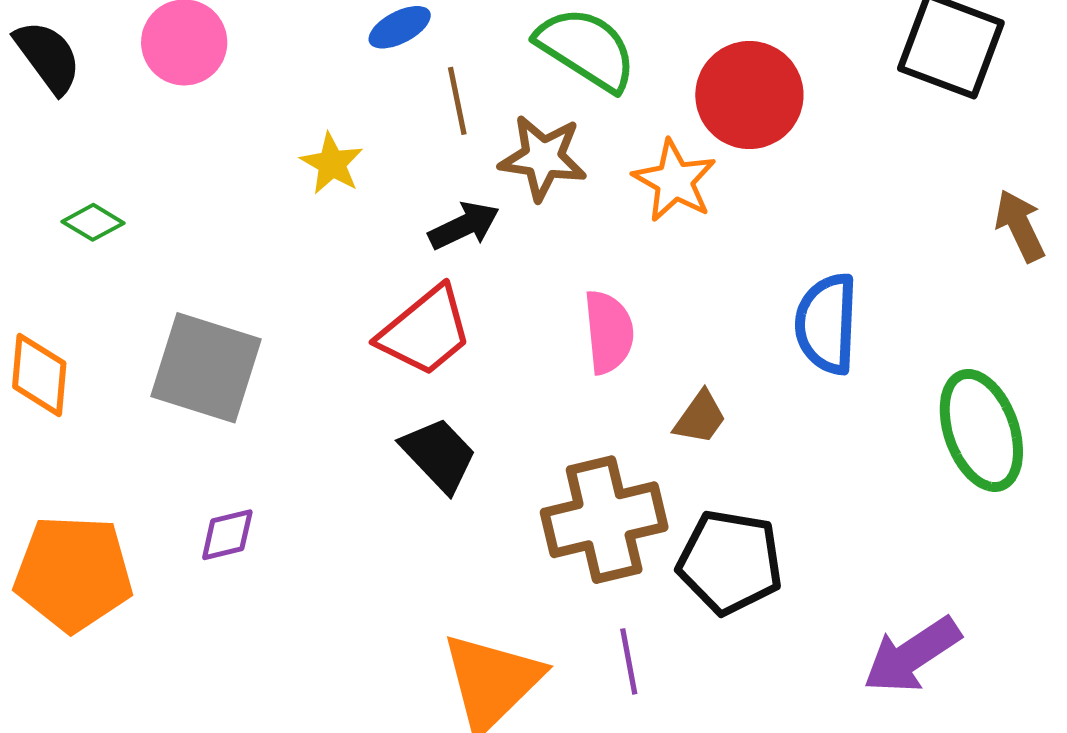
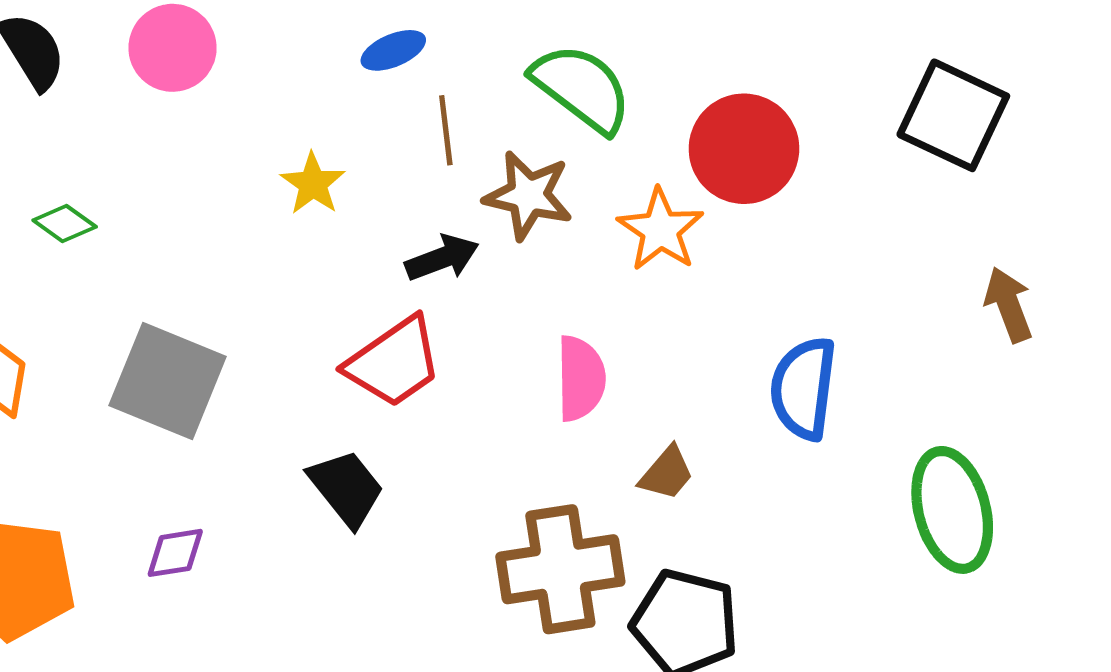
black trapezoid: (439, 455) -> (346, 488), moved

